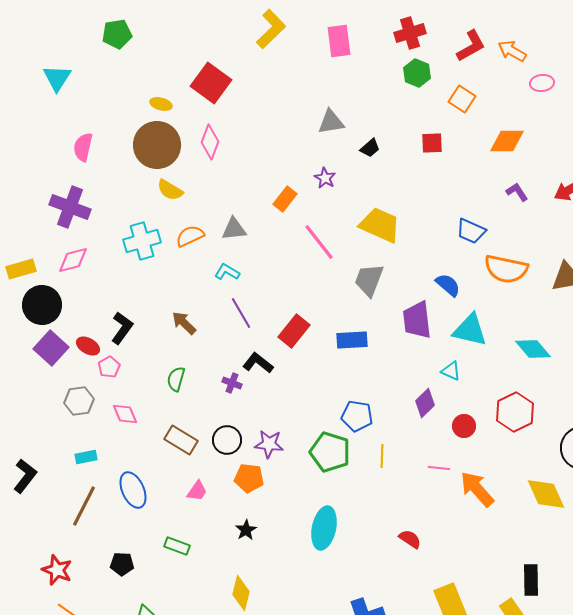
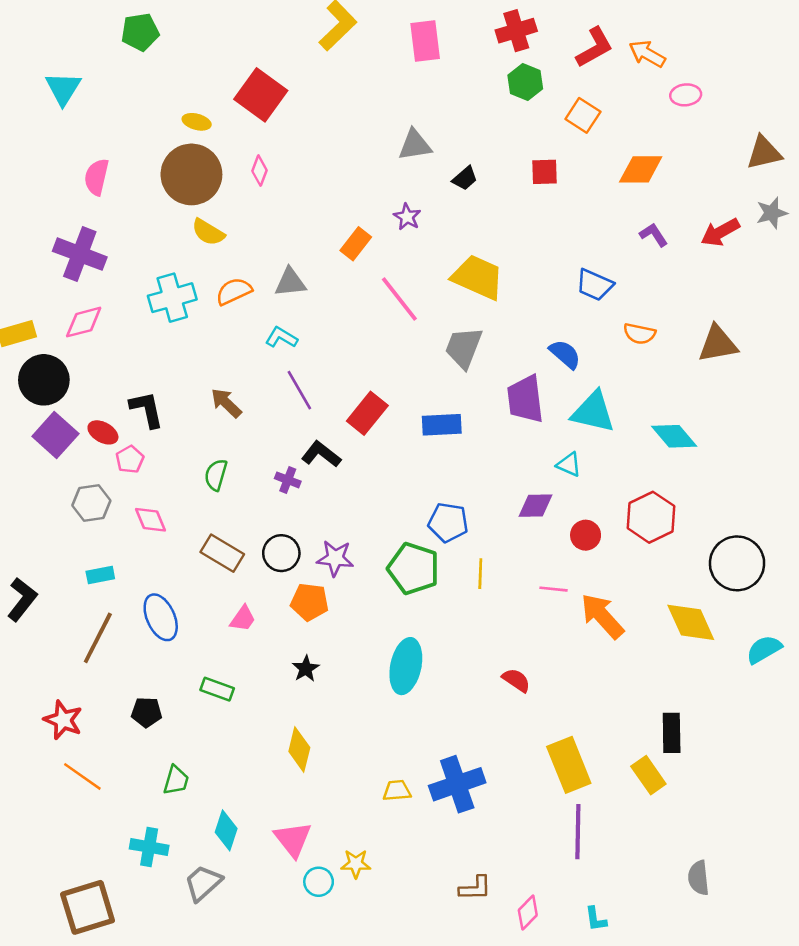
pink diamond: (210, 142) -> (260, 171), size x0.7
orange semicircle: (506, 269) -> (639, 334), size x0.6
black L-shape: (122, 328) -> (147, 409), turned -48
purple diamond: (425, 403) -> (535, 506), turned 44

